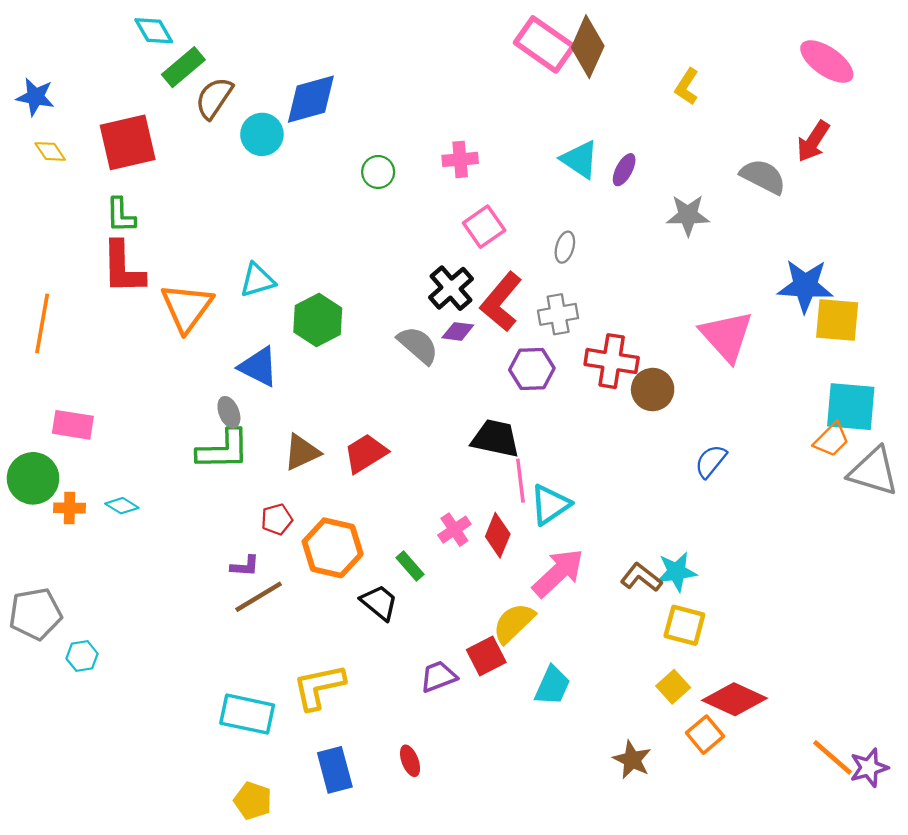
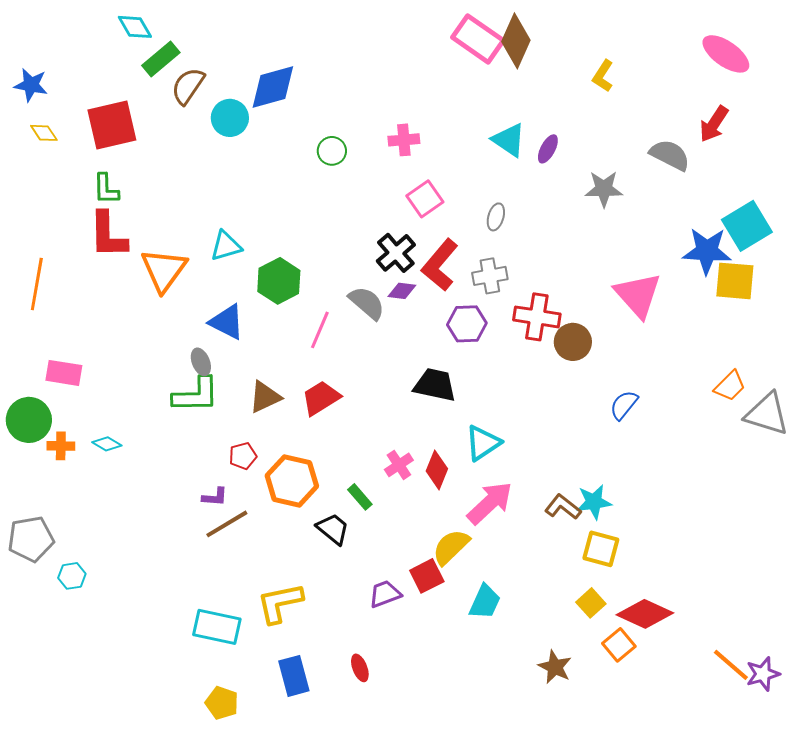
cyan square: (851, 407) -> (747, 226), moved, turned -36
pink line: (520, 481) -> (320, 330), moved, turned 30

